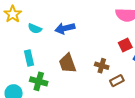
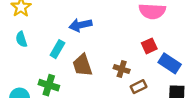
cyan semicircle: (35, 29) -> (21, 39), moved, turned 48
cyan rectangle: (29, 58) -> (57, 49), moved, turned 42

